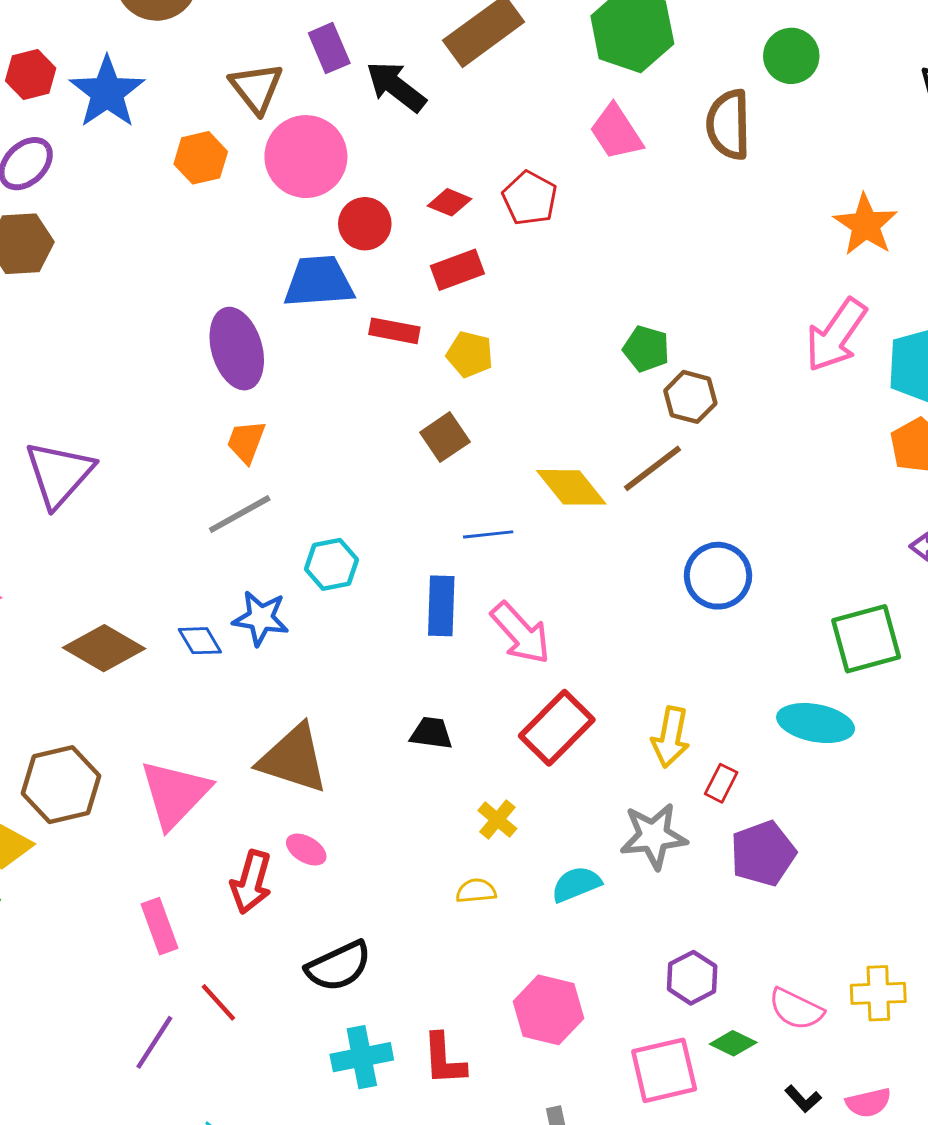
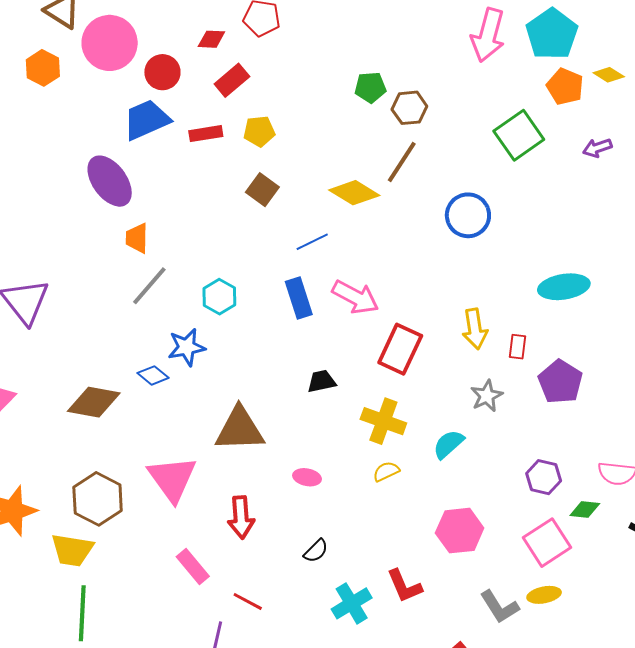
green square: (866, 639) -> (519, 135), moved
yellow cross: (497, 820) -> (383, 421), size x1.6
gray star: (654, 836) -> (487, 396), size x0.7
pink ellipse: (306, 850) -> (307, 477), moved
black semicircle: (339, 966) -> (316, 551), size x0.6

